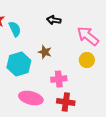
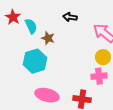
brown star: (45, 52) -> (48, 38), moved
pink cross: (59, 79) -> (99, 76), moved

